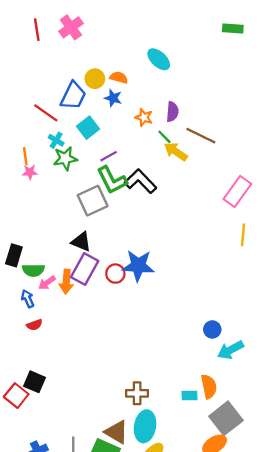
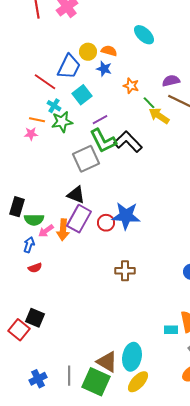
purple semicircle: (172, 112) -> (171, 81), moved, turned -108
orange line: (25, 156) -> (37, 120), moved, turned -70
blue arrow: (28, 299) -> (29, 245), turned 42
brown cross: (137, 393) -> (125, 271), moved

